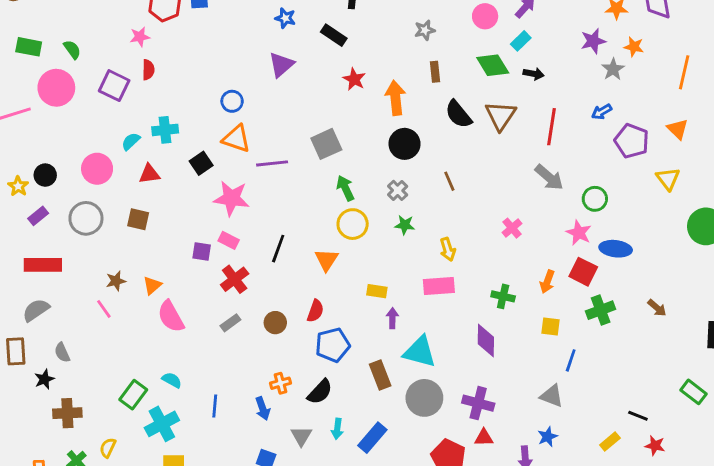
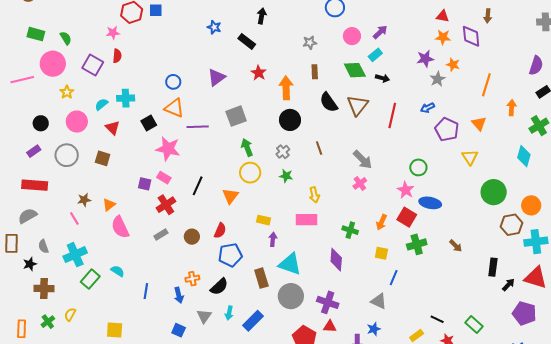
purple triangle: (281, 65) -> (216, 77), moved
red triangle: (149, 174) -> (113, 128), turned 49
gray arrow: (549, 177) -> (363, 160), moved
yellow star: (18, 186) -> (67, 92), moved
green rectangle: (693, 392) -> (474, 325), moved
cyan cross: (162, 424) -> (75, 255), moved

